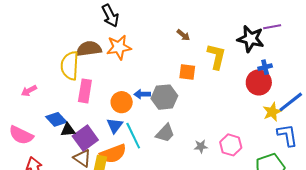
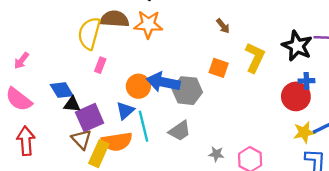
pink arrow: (29, 91) -> (21, 61), moved, turned -35
pink rectangle: (85, 91) -> (100, 65), size x0.6
blue arrow: (142, 94) -> (163, 82), size x1.8

